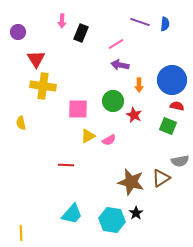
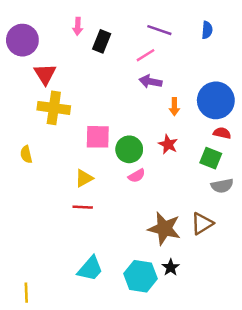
purple line: (140, 22) -> (159, 30), moved
purple circle: (18, 32) -> (22, 40), size x1.6
green circle: (113, 101) -> (129, 149), moved
yellow triangle: (88, 136) -> (84, 178), moved
gray semicircle: (180, 161) -> (222, 186), moved

